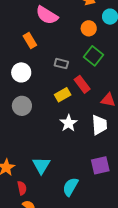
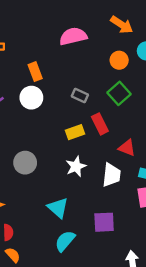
pink semicircle: (47, 15) -> (73, 36), turned 125
orange rectangle: (30, 41) -> (35, 72), moved
gray circle: (22, 106) -> (25, 163), moved
cyan triangle: (41, 165) -> (58, 208), moved, turned -30

